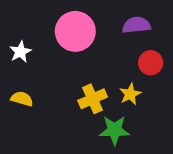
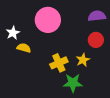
purple semicircle: (136, 25) -> (97, 16), moved
yellow semicircle: (22, 99) -> (24, 48), moved

